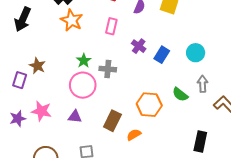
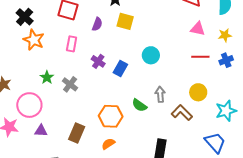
cyan circle: (196, 53) -> (151, 55), moved
gray cross: (108, 69) -> (70, 84), turned 35
pink circle: (83, 85) -> (29, 105), moved
orange semicircle: (134, 135) -> (108, 144), moved

